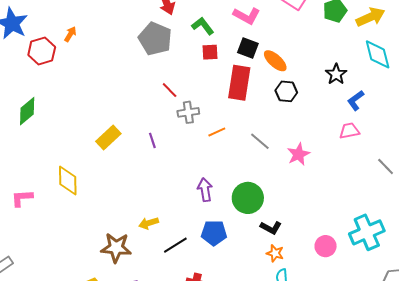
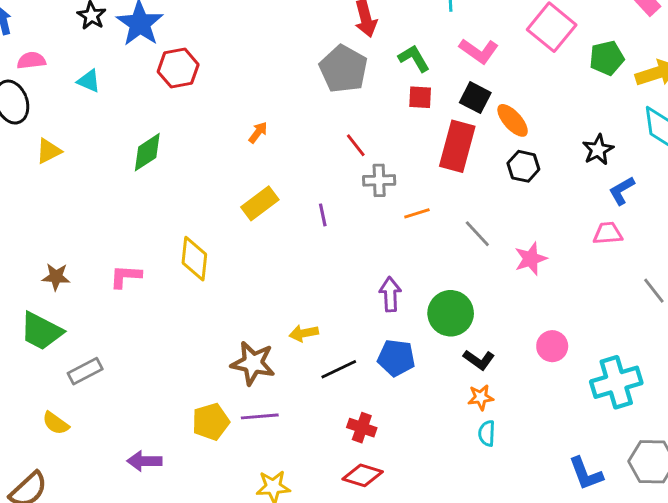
orange arrow: (70, 34) -> (258, 132), moved
pink circle: (326, 246) -> (552, 346), moved
orange star: (275, 253) -> (481, 397), turned -30

